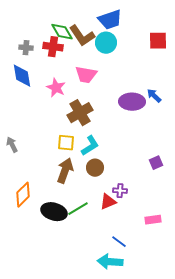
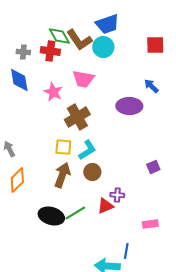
blue arrow: (154, 96) -> (151, 86), moved
orange diamond: (23, 195) -> (17, 180), moved
blue line: (119, 242) -> (126, 251), moved, turned 63

